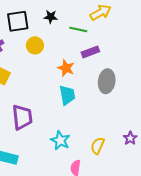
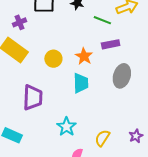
yellow circle: (35, 45) -> (53, 59), moved

